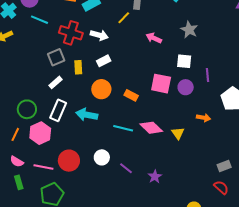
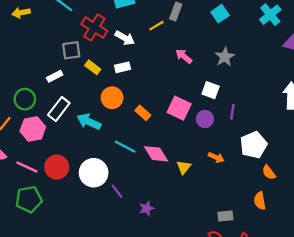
yellow rectangle: (78, 67) -> (93, 67), turned -64
white rectangle: (56, 82) -> (55, 76), moved
white circle: (102, 157) -> (94, 173), size x1.6

